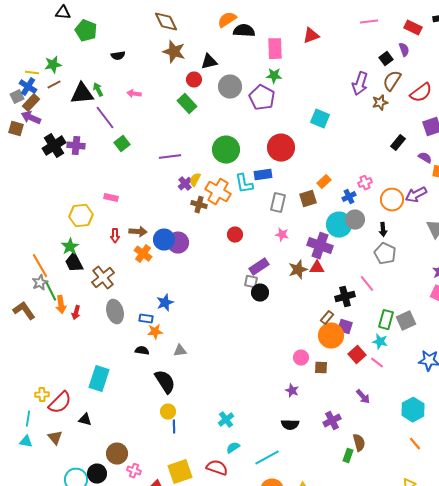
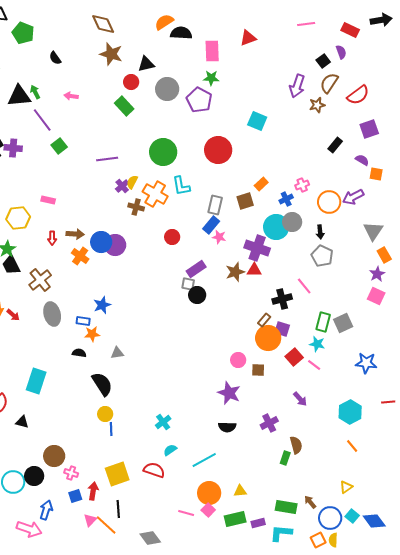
black semicircle: (118, 56) -> (55, 58), turned 64
blue rectangle: (263, 175) -> (211, 225), moved, turned -42
red arrow: (76, 313) -> (13, 315), turned -64
purple star: (292, 391) -> (229, 393), size x1.6

